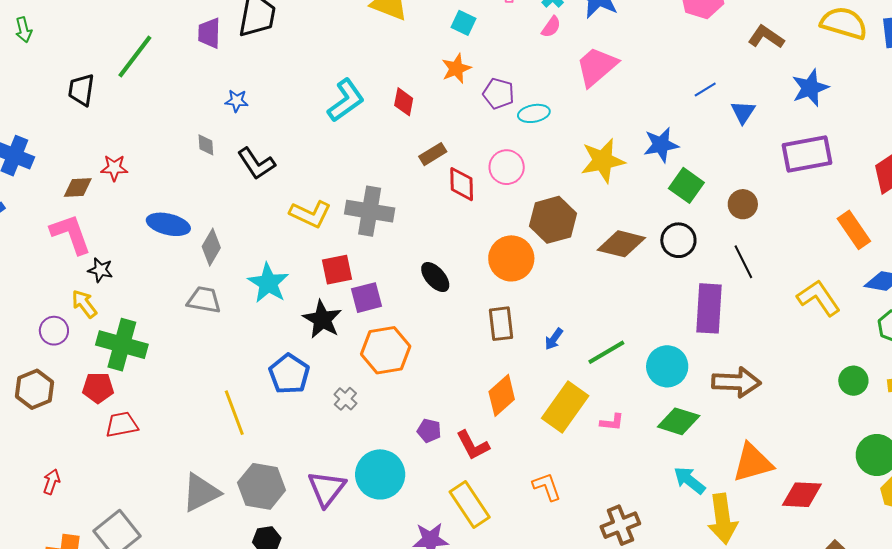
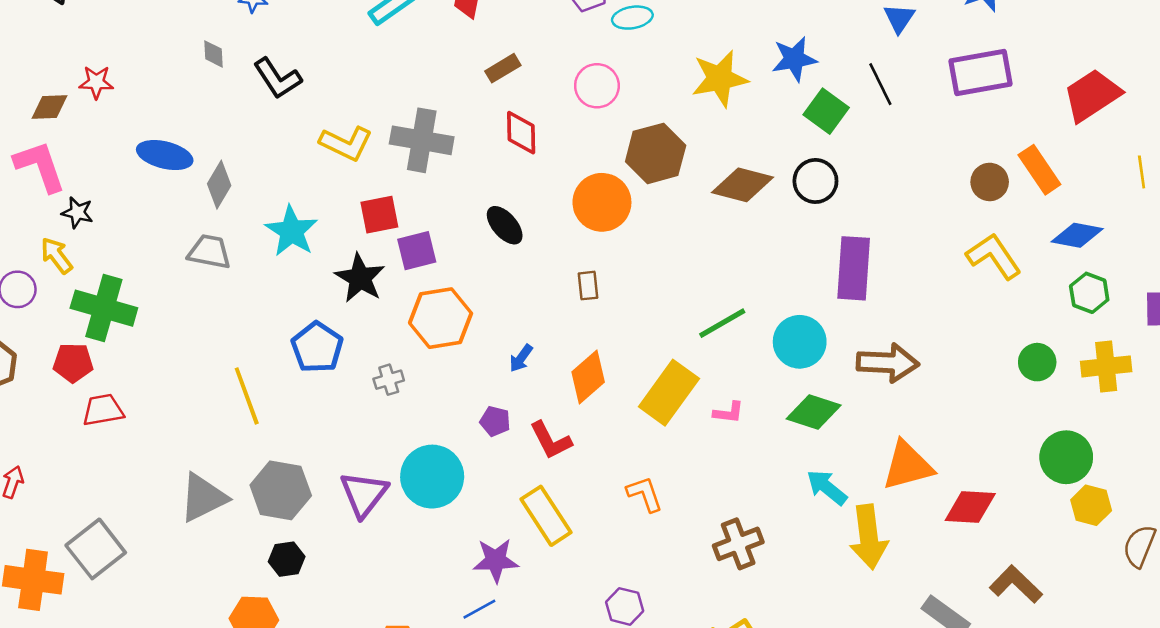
red diamond: (462, 184) -> (521, 133), moved
brown circle: (743, 204) -> (990, 182), moved
black line: (743, 262) -> (880, 84), moved
brown rectangle: (501, 324) -> (588, 286), size x0.7
blue arrow: (554, 339) -> (521, 358), moved
gray cross: (345, 399) -> (389, 380), turned 30

